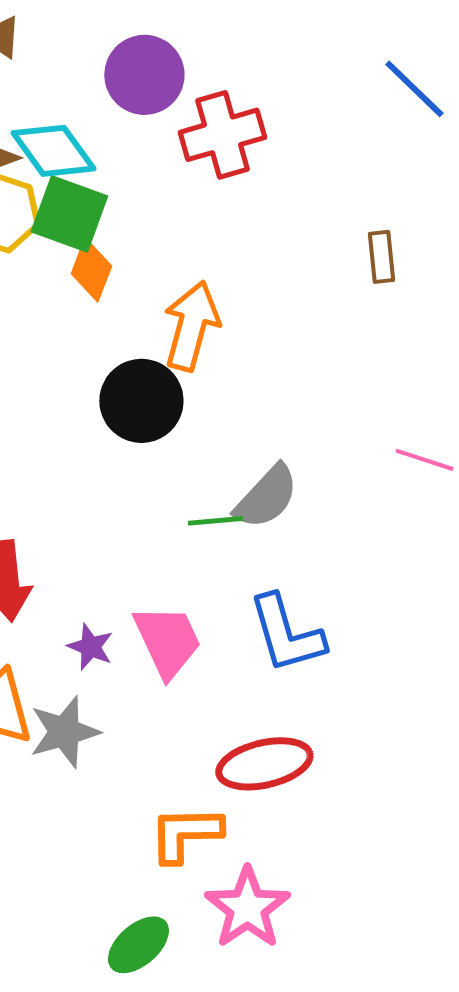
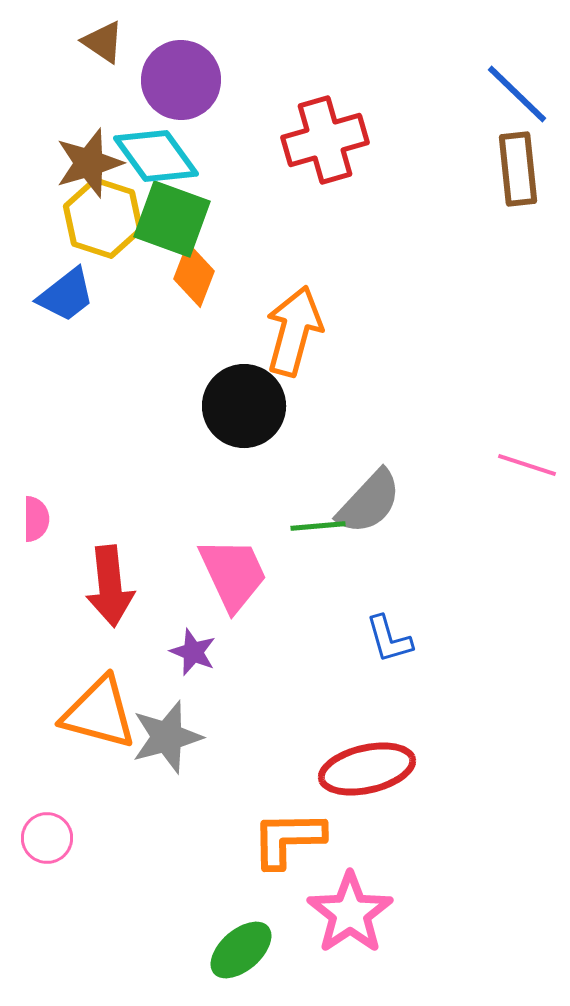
purple circle: (144, 75) -> (181, 80), moved
brown rectangle: (381, 257) -> (518, 169), moved, size x1.4
blue L-shape: (286, 634) -> (389, 639), size x0.6
pink trapezoid: (167, 641) -> (233, 574), moved

